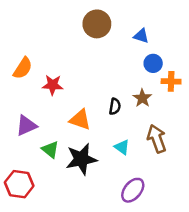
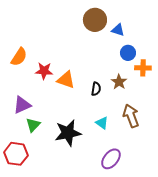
brown circle: (97, 24) -> (95, 20), moved
orange triangle: (80, 120) -> (66, 80), moved
green triangle: (50, 149) -> (33, 125), moved, turned 35

